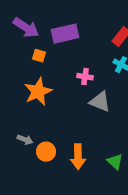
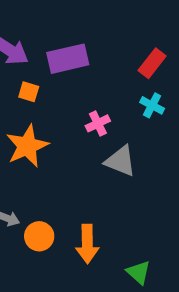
pink cross: (85, 77) -> (98, 123), turned -35
green triangle: (115, 162) -> (139, 272), moved

